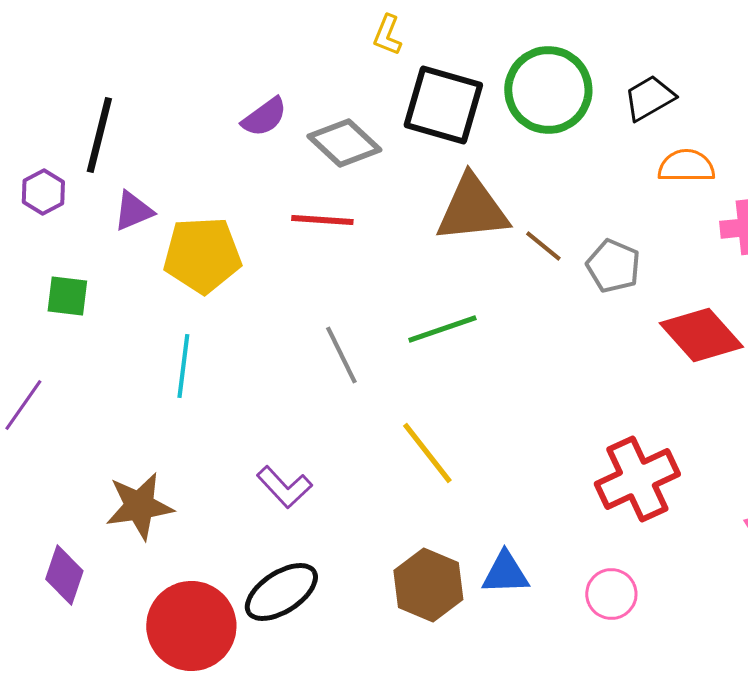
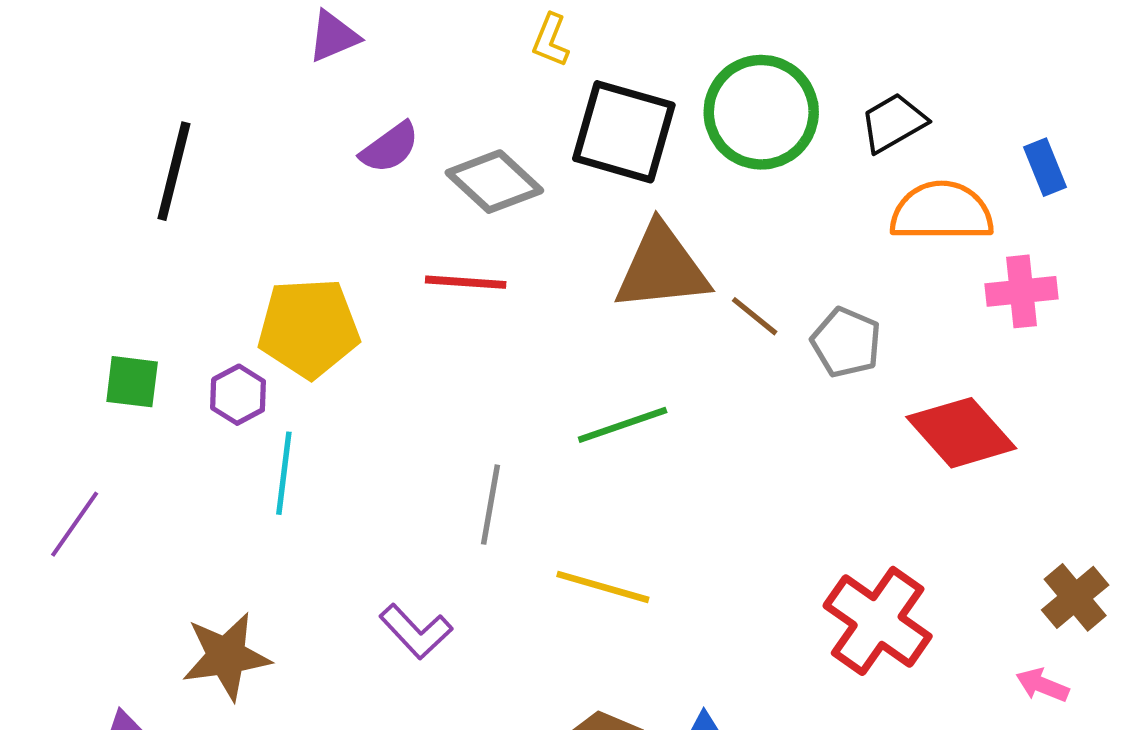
orange semicircle: (686, 166) -> (942, 212), size x1.4
purple hexagon: (43, 192) -> (238, 395), moved
purple triangle: (133, 211) -> (334, 36), moved
gray line: (341, 355) -> (490, 505), moved, turned 36
yellow line: (427, 453) -> (603, 587), turned -36
red cross: (637, 479) -> (878, 621), turned -30

